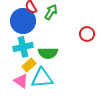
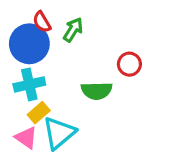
green semicircle: (48, 53) -> (97, 91), moved
cyan triangle: (42, 78) -> (59, 133), turned -35

